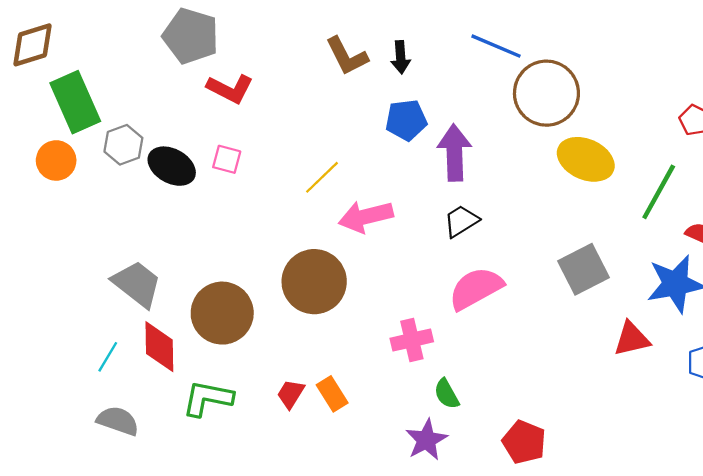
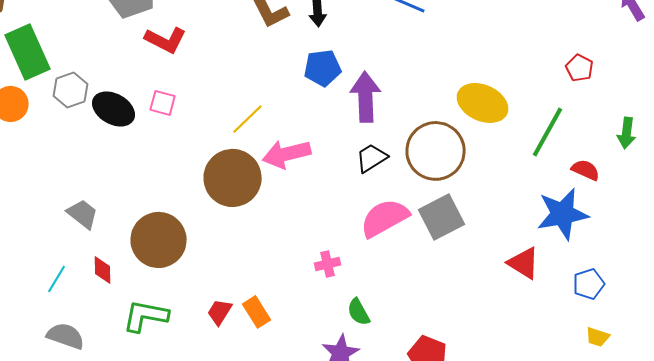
brown circle: (546, 93) -> (436, 151), moved
gray square: (583, 269) -> (442, 217), moved
brown circle: (314, 282) -> (233, 178), moved
gray trapezoid: (137, 284) -> (83, 214), size x0.7
red triangle: (632, 339) -> (524, 263), turned 45
pink cross: (412, 340) -> (328, 264), size x0.7
red diamond: (159, 347) -> (103, 270), size x0.6

